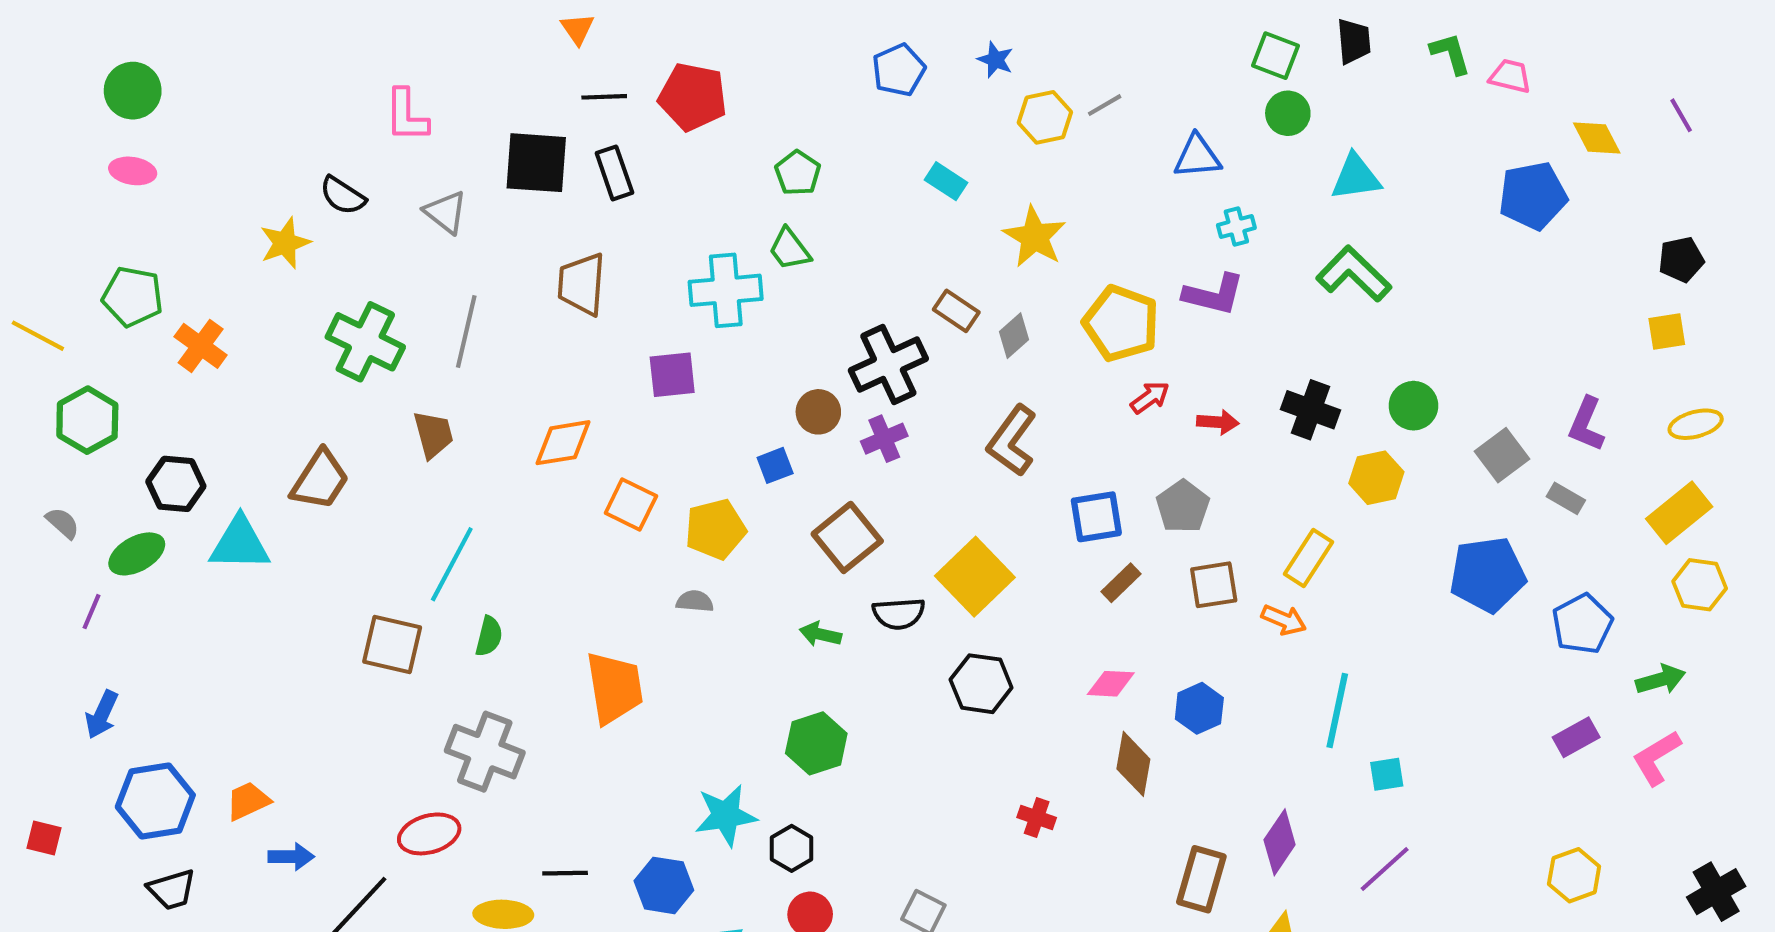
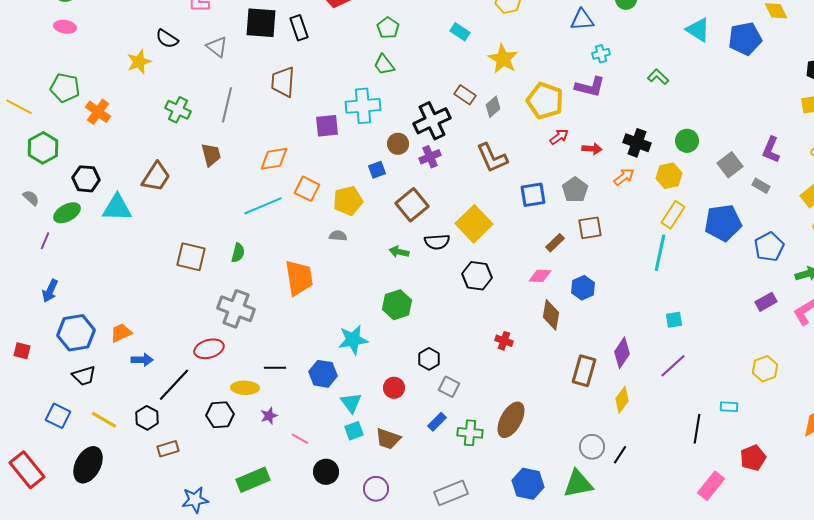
cyan triangle: (1356, 177) -> (698, 30), moved, turned 40
green L-shape: (1354, 274) -> (658, 77), size x0.6
cyan cross: (726, 290) -> (363, 106), moved
green cross: (365, 342) -> (178, 110), size x0.7
brown L-shape: (1012, 441) -> (492, 158), turned -60
yellow rectangle: (1308, 558) -> (673, 215), moved
cyan line: (452, 564) -> (263, 206), moved, turned 39
brown rectangle: (1121, 583) -> (555, 243), moved
orange arrow: (1284, 620) -> (624, 177), moved, turned -60
cyan line: (1337, 710) -> (660, 253), moved
black hexagon: (792, 848) -> (429, 359), moved

